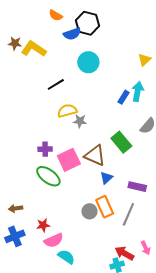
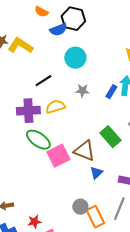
gray star: (80, 121) -> (82, 91), moved
purple cross: (45, 149) -> (28, 111), moved, size x1.6
green ellipse: (48, 176) -> (38, 140), moved
orange rectangle: (105, 207) -> (95, 217), moved

